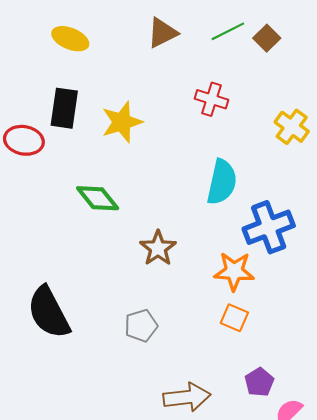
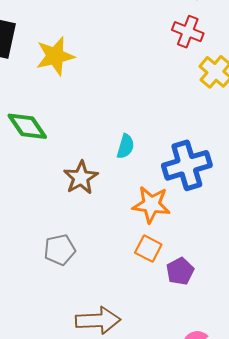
red cross: (211, 99) -> (188, 32), moved
cyan semicircle: (222, 182) -> (126, 146), moved, size x0.6
purple pentagon: (259, 382) -> (180, 271), moved

